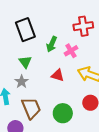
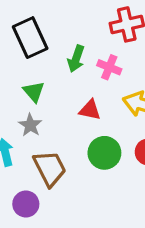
pink cross: (71, 51) -> (109, 67), turned -32
green circle: (63, 113) -> (104, 153), moved

